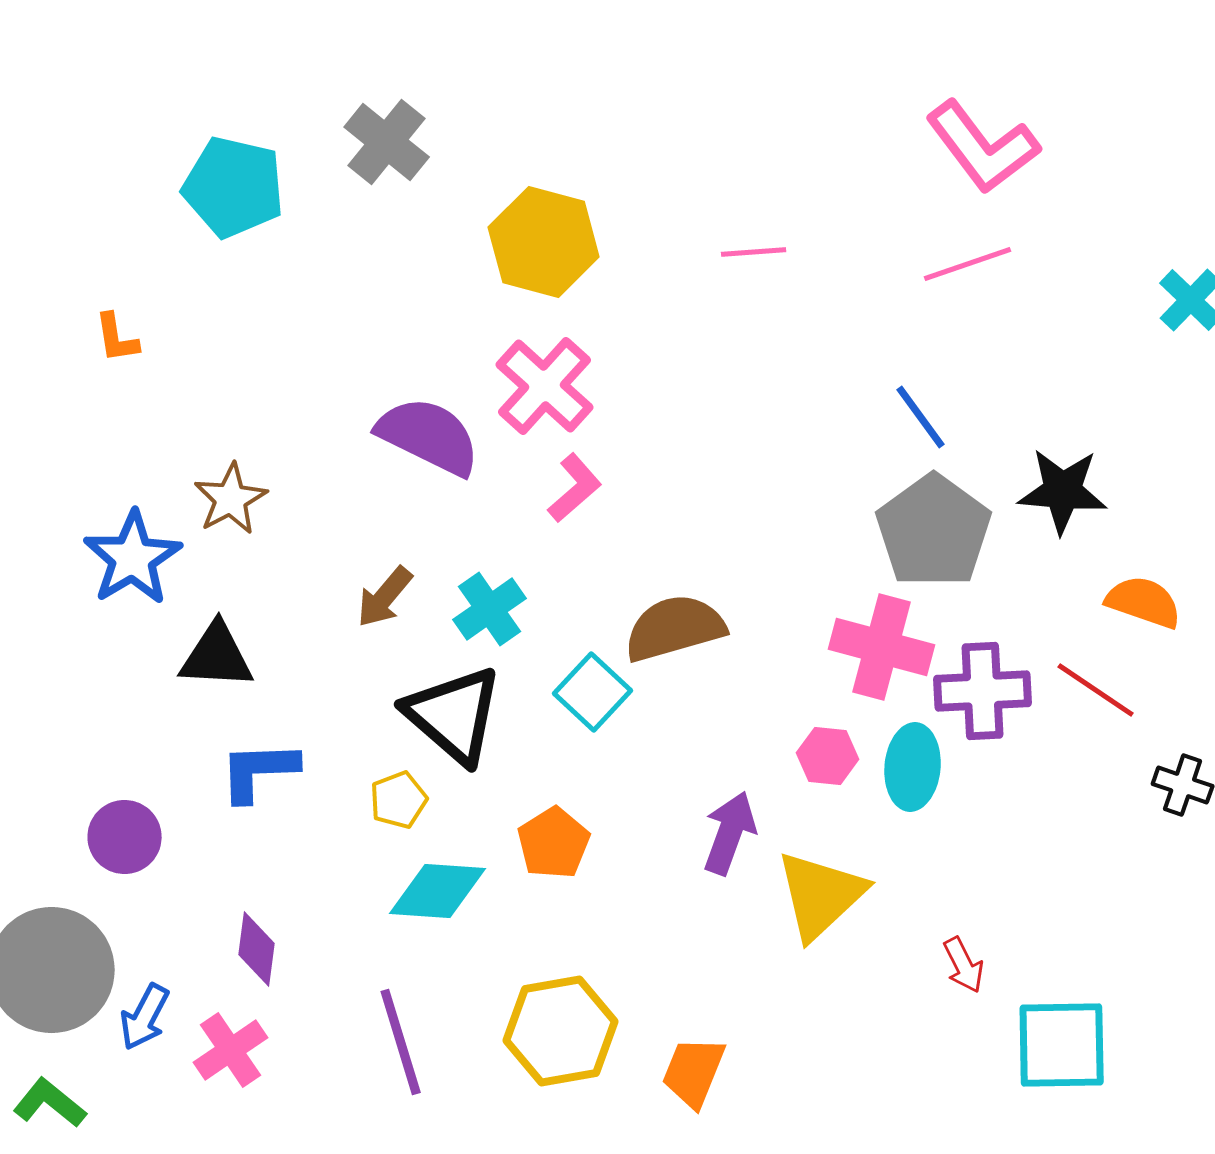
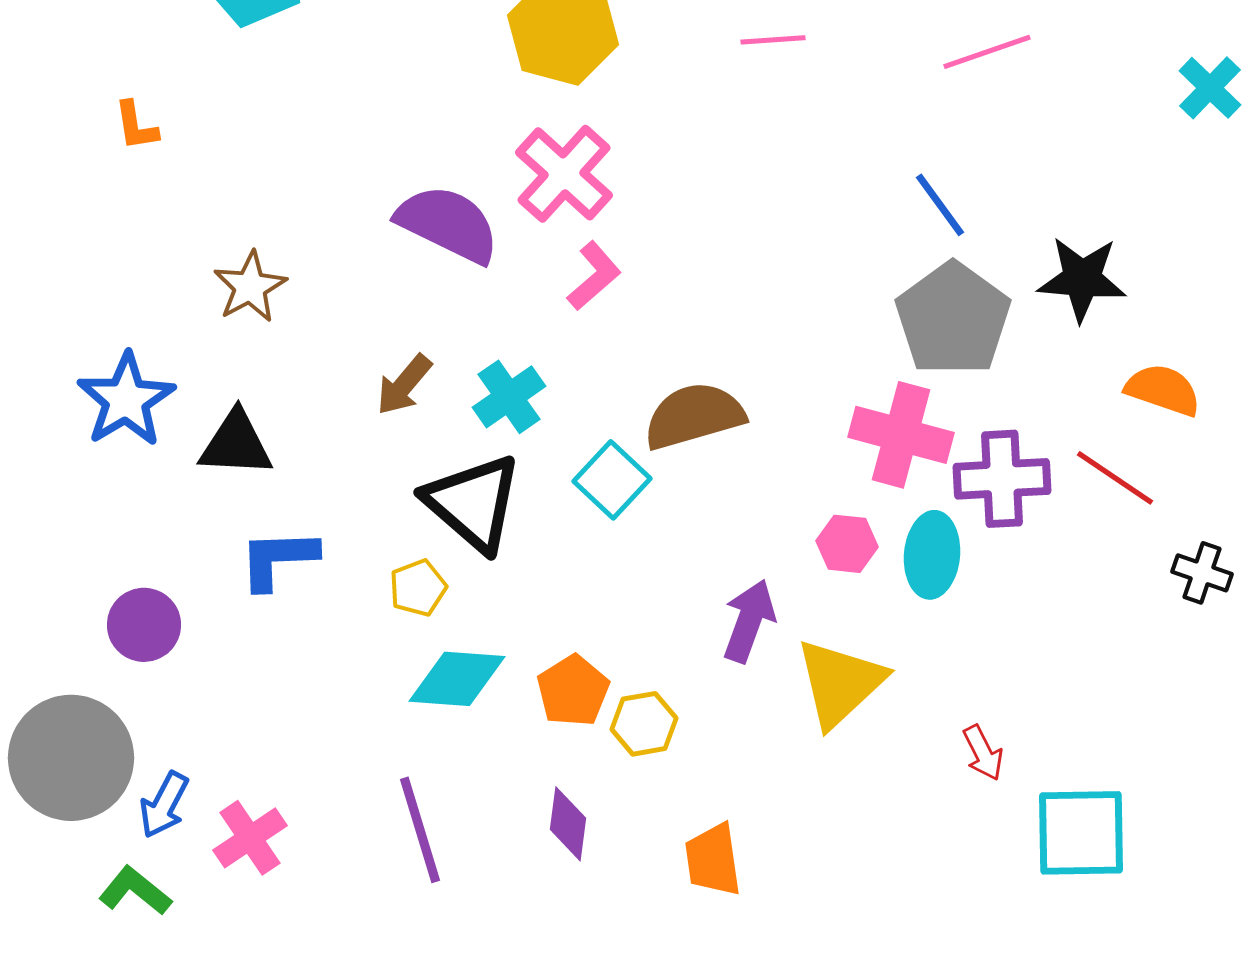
blue star: (133, 558) -> (126, 400), moved
orange pentagon: (554, 843) -> (573, 691), moved
purple diamond: (257, 949) -> (568, 824), moved
yellow hexagon: (561, 1031) -> (644, 724), moved, size x0.6
orange trapezoid: (694, 1072) -> (713, 860), turned -30
green L-shape: (50, 1103) -> (135, 891), moved

